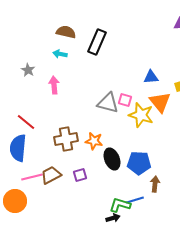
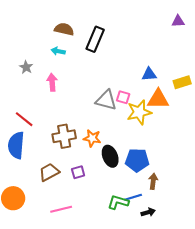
orange triangle: (160, 102) -> (158, 99), turned -50
yellow star: (141, 115) -> (139, 112), turned -30
pink line: (32, 177) -> (61, 209), moved
black arrow: (113, 218) -> (148, 212), moved

